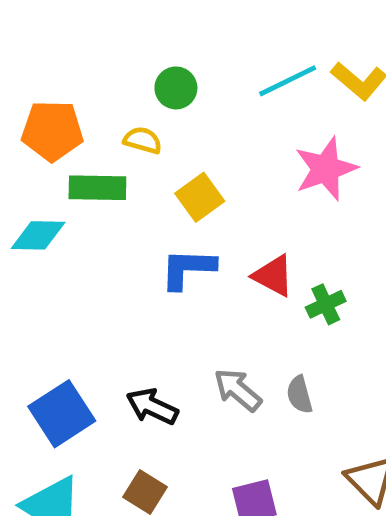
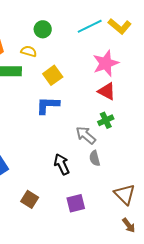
red triangle: (273, 276) -> (107, 91), moved
gray arrow: (238, 390) -> (86, 135), moved
black arrow: (152, 407) -> (62, 164), moved, turned 40

